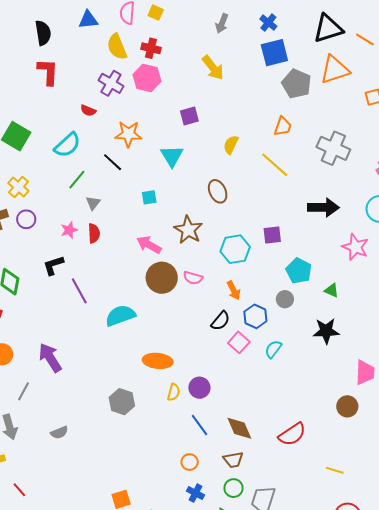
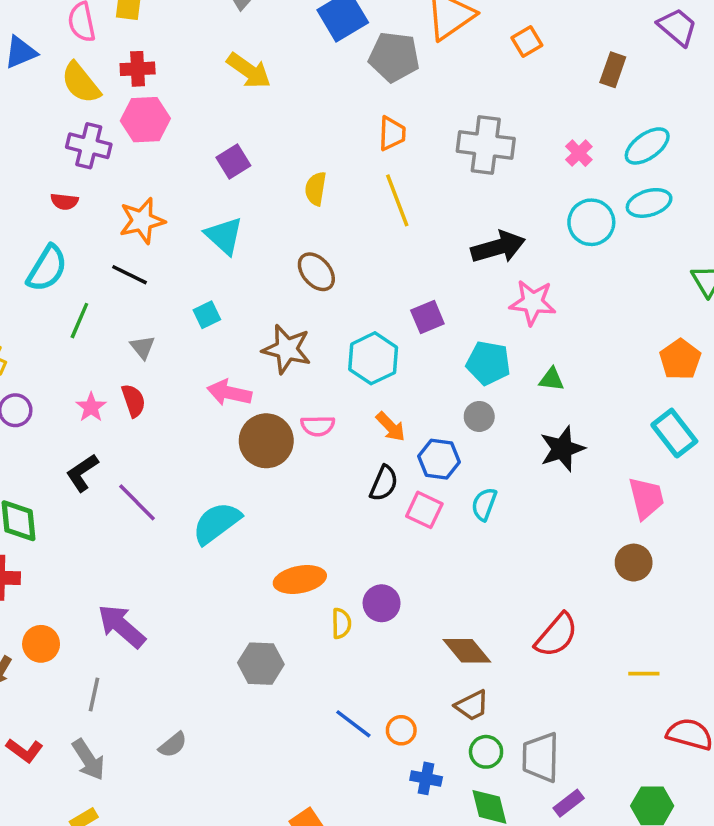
yellow line: (275, 165) -> (397, 200), turned 44
gray triangle: (93, 203) -> (142, 347), moved
pink star: (355, 247) -> (533, 302), moved
blue line: (200, 425) -> (353, 724), moved

